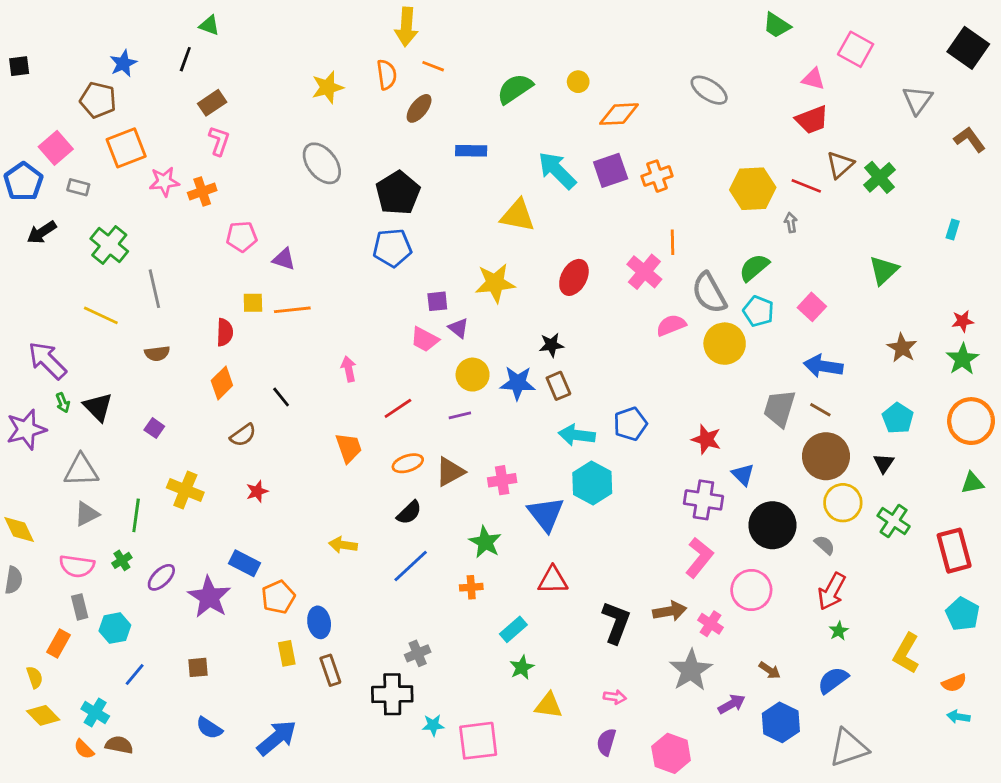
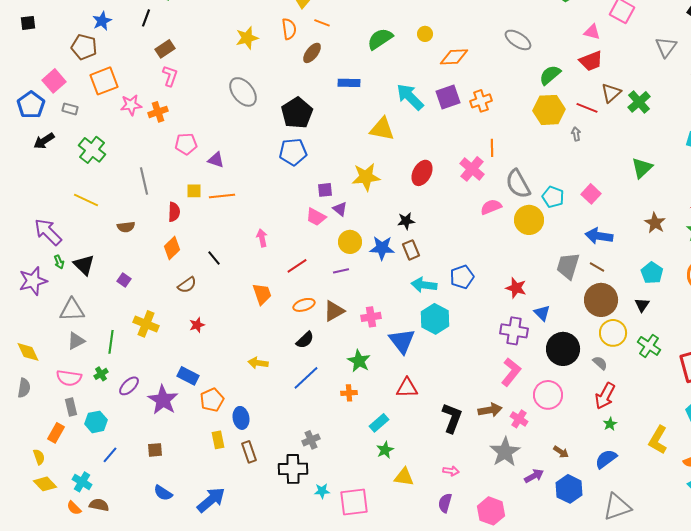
green semicircle: (754, 268) -> (550, 75), moved
gray line: (154, 289) -> (144, 181), moved

